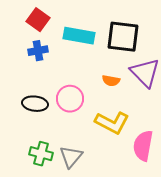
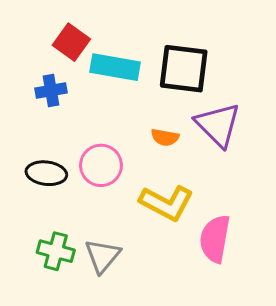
red square: (38, 20) -> (71, 42), moved

